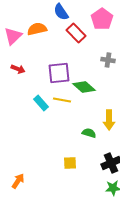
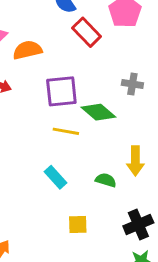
orange semicircle: (37, 29) -> (27, 50), moved
gray cross: (108, 60) -> (132, 84), moved
cyan rectangle: (41, 103) -> (56, 177), moved

